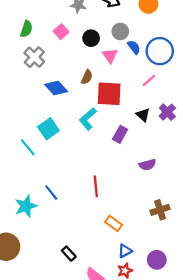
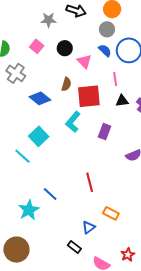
gray circle: (120, 31) -> (107, 29), moved
pink line: (149, 81) -> (115, 79), moved, turned -48
black triangle: (143, 115) -> (122, 101), moved, turned -40
blue triangle: (125, 251) -> (89, 227), moved

